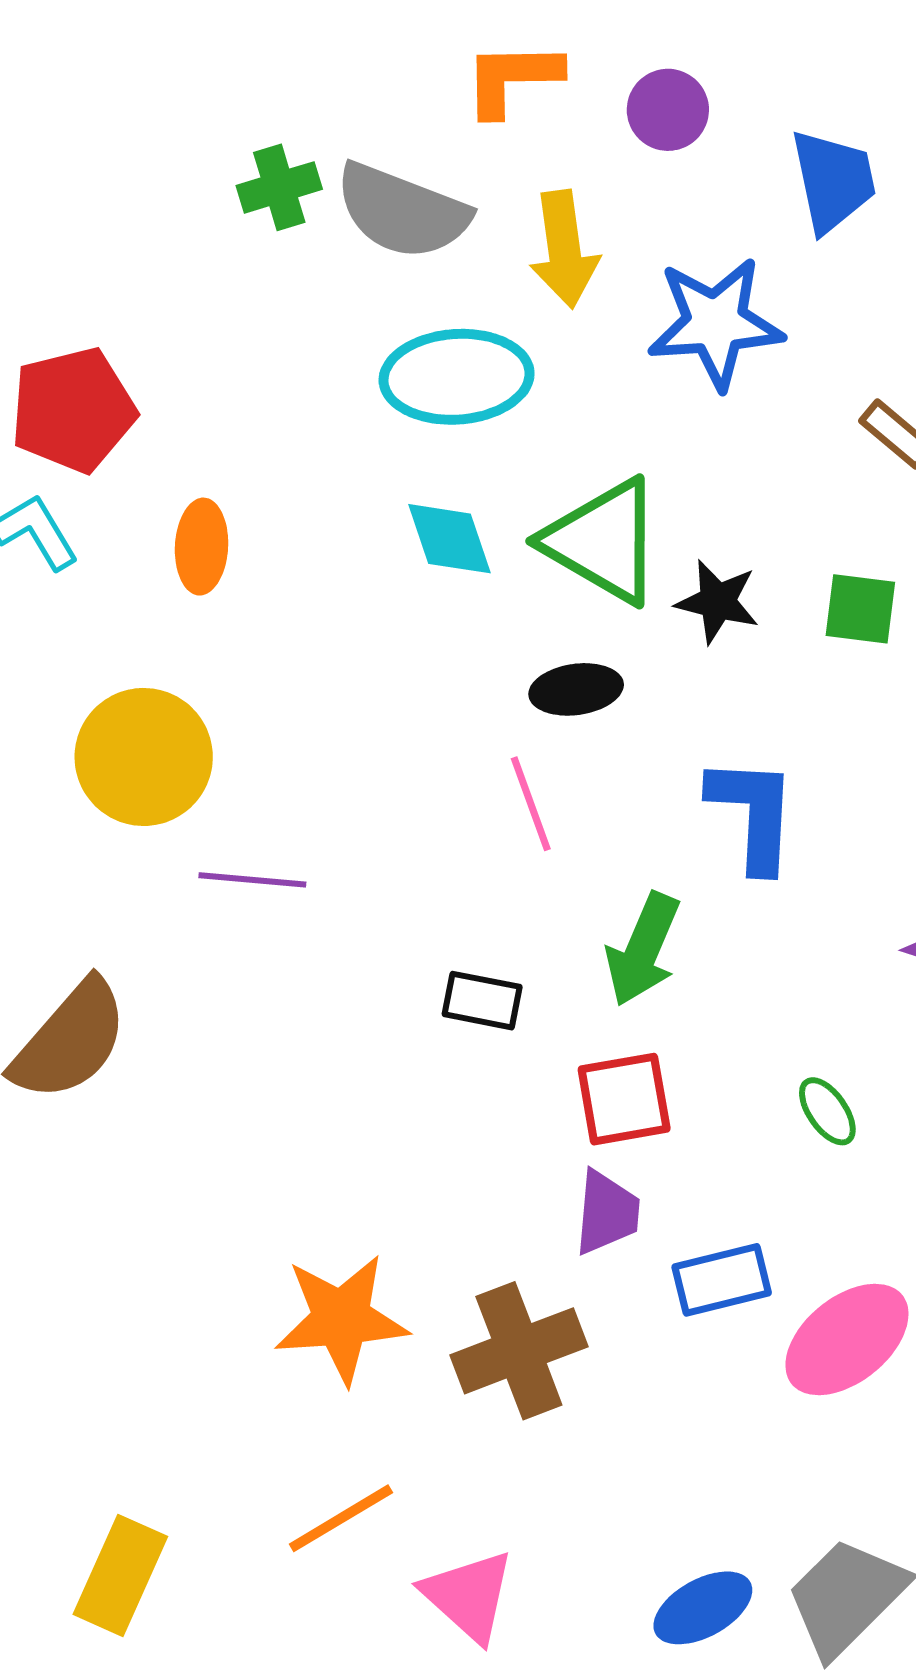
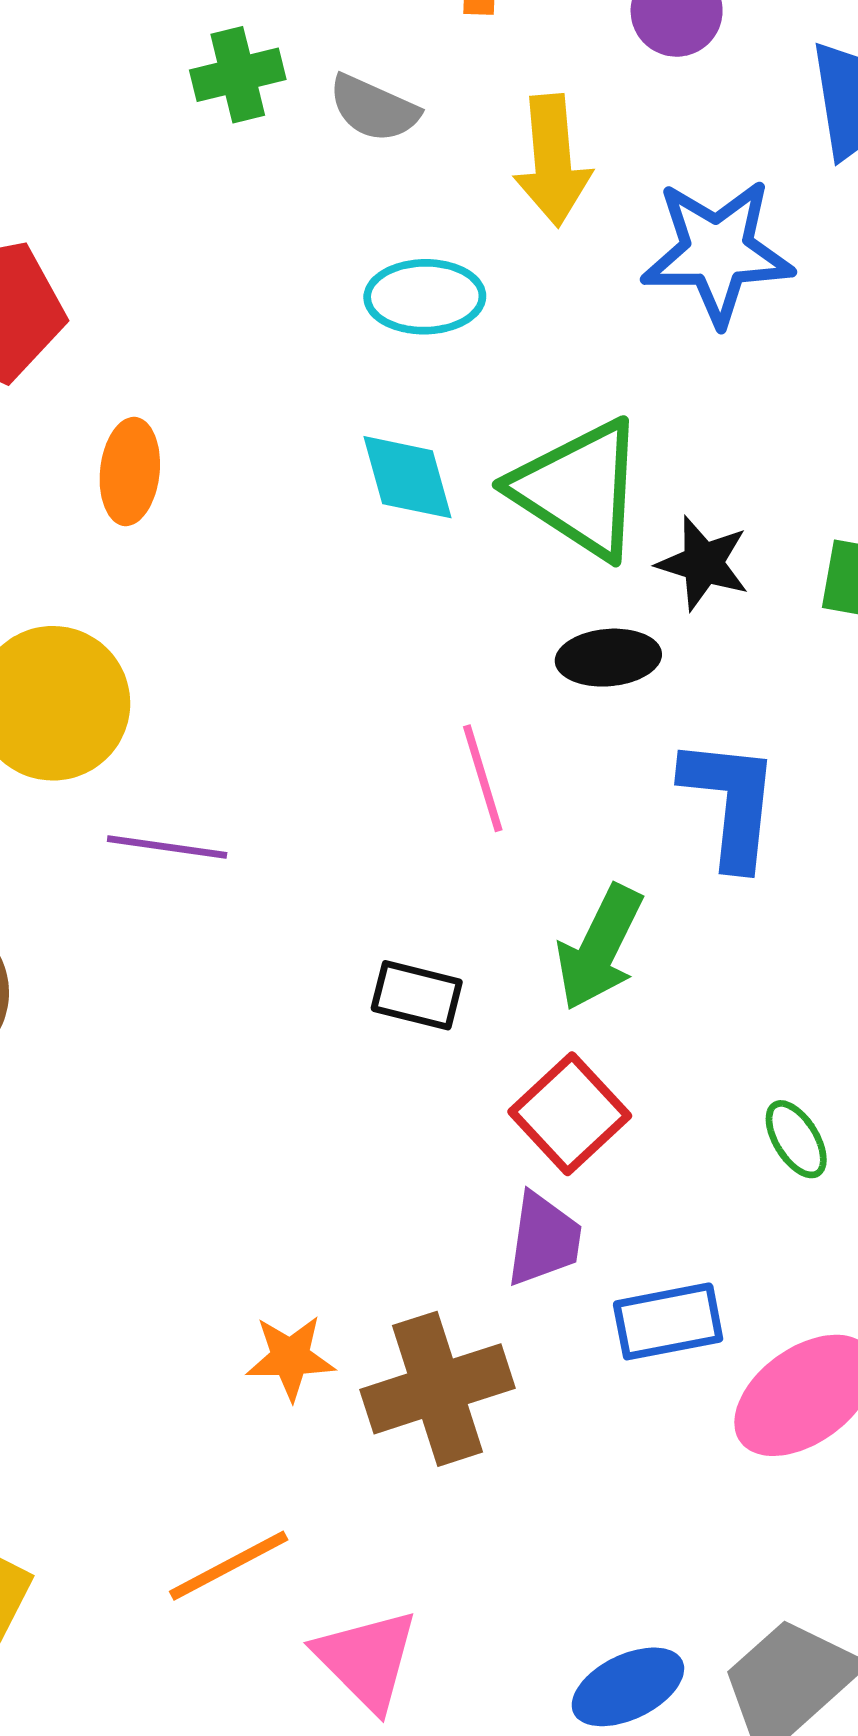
gray semicircle: (402, 211) -> (374, 108), size x0.6
cyan ellipse: (457, 377) -> (425, 297), size x0.7
black ellipse: (576, 689) -> (608, 658), moved
red square: (624, 1099) -> (570, 1114), turned -36
orange star: (341, 1319) -> (290, 1358), moved, size x0.6

